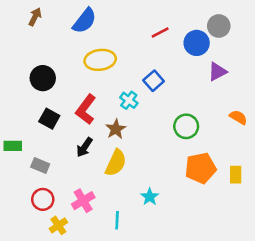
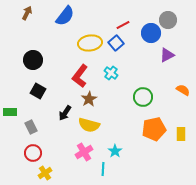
yellow ellipse: (100, 60) -> (90, 43), moved
blue square: (154, 81) -> (116, 43), moved
cyan cross: (129, 100) -> (111, 73), moved
red L-shape: (86, 109) -> (80, 76), moved
yellow semicircle: (116, 163) -> (89, 125), turned 80
gray rectangle: (40, 165) -> (31, 127), turned 40
pink cross: (83, 201) -> (84, 152), moved
cyan line: (117, 220) -> (103, 169), moved

